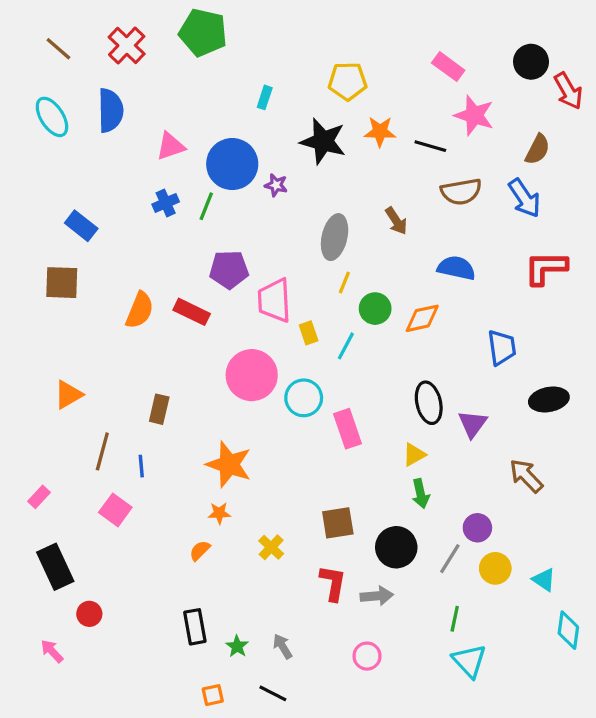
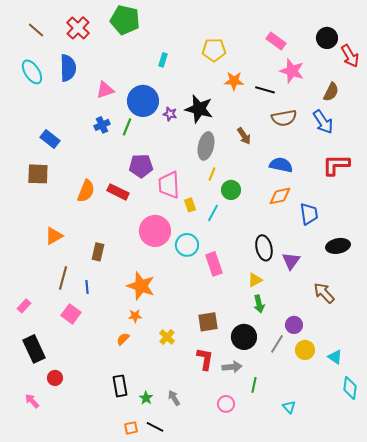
black star: (323, 141) -> (199, 109), moved
orange diamond: (422, 318) -> (280, 196), moved
orange triangle: (68, 395) -> (54, 236), moved
green line: (455, 619) -> (254, 385), moved
cyan triangle: (469, 661) -> (289, 407), size x0.6
black line: (273, 693) -> (155, 427), moved

